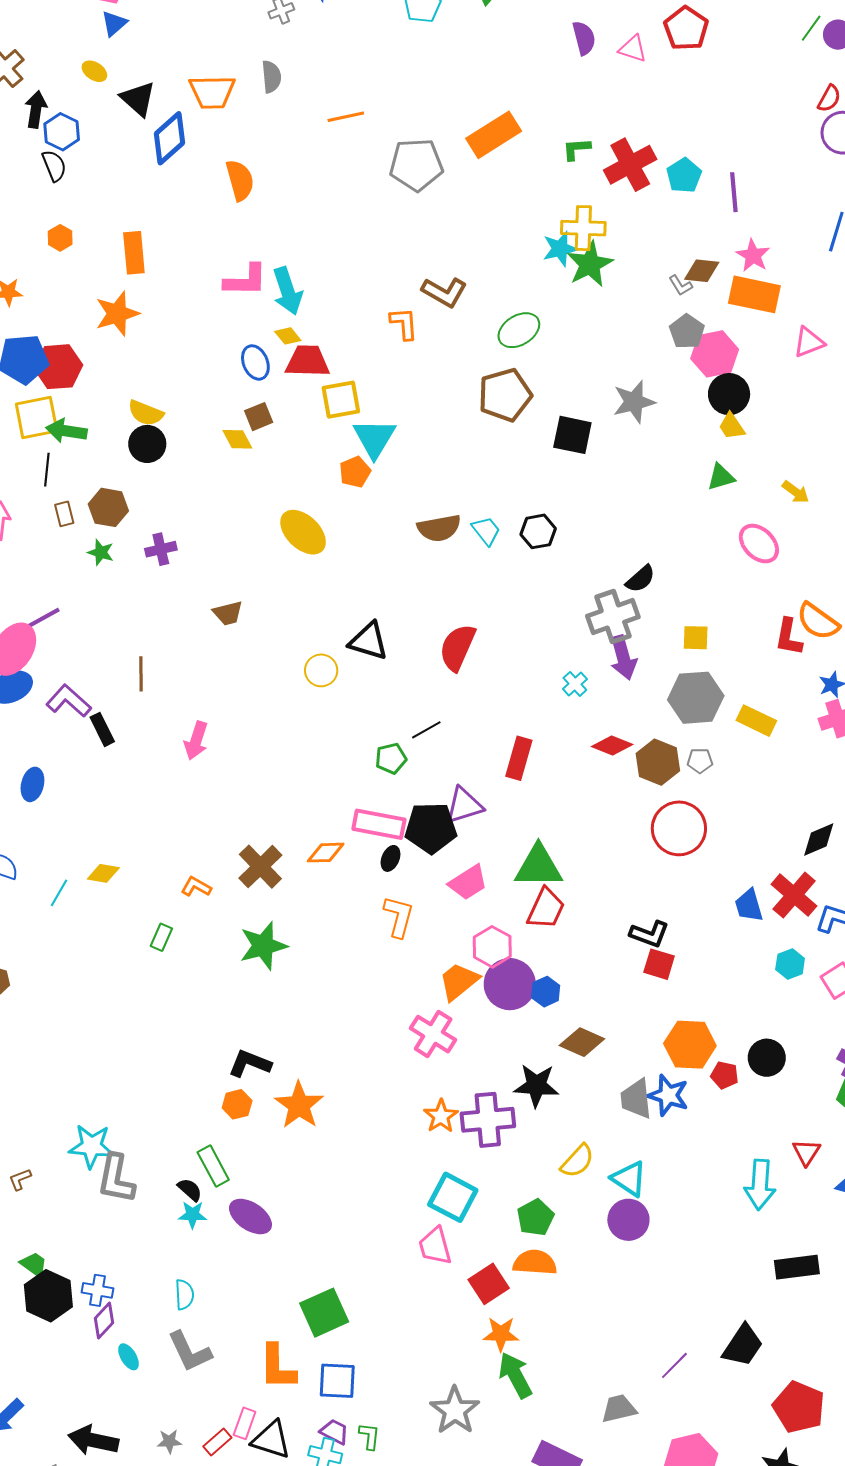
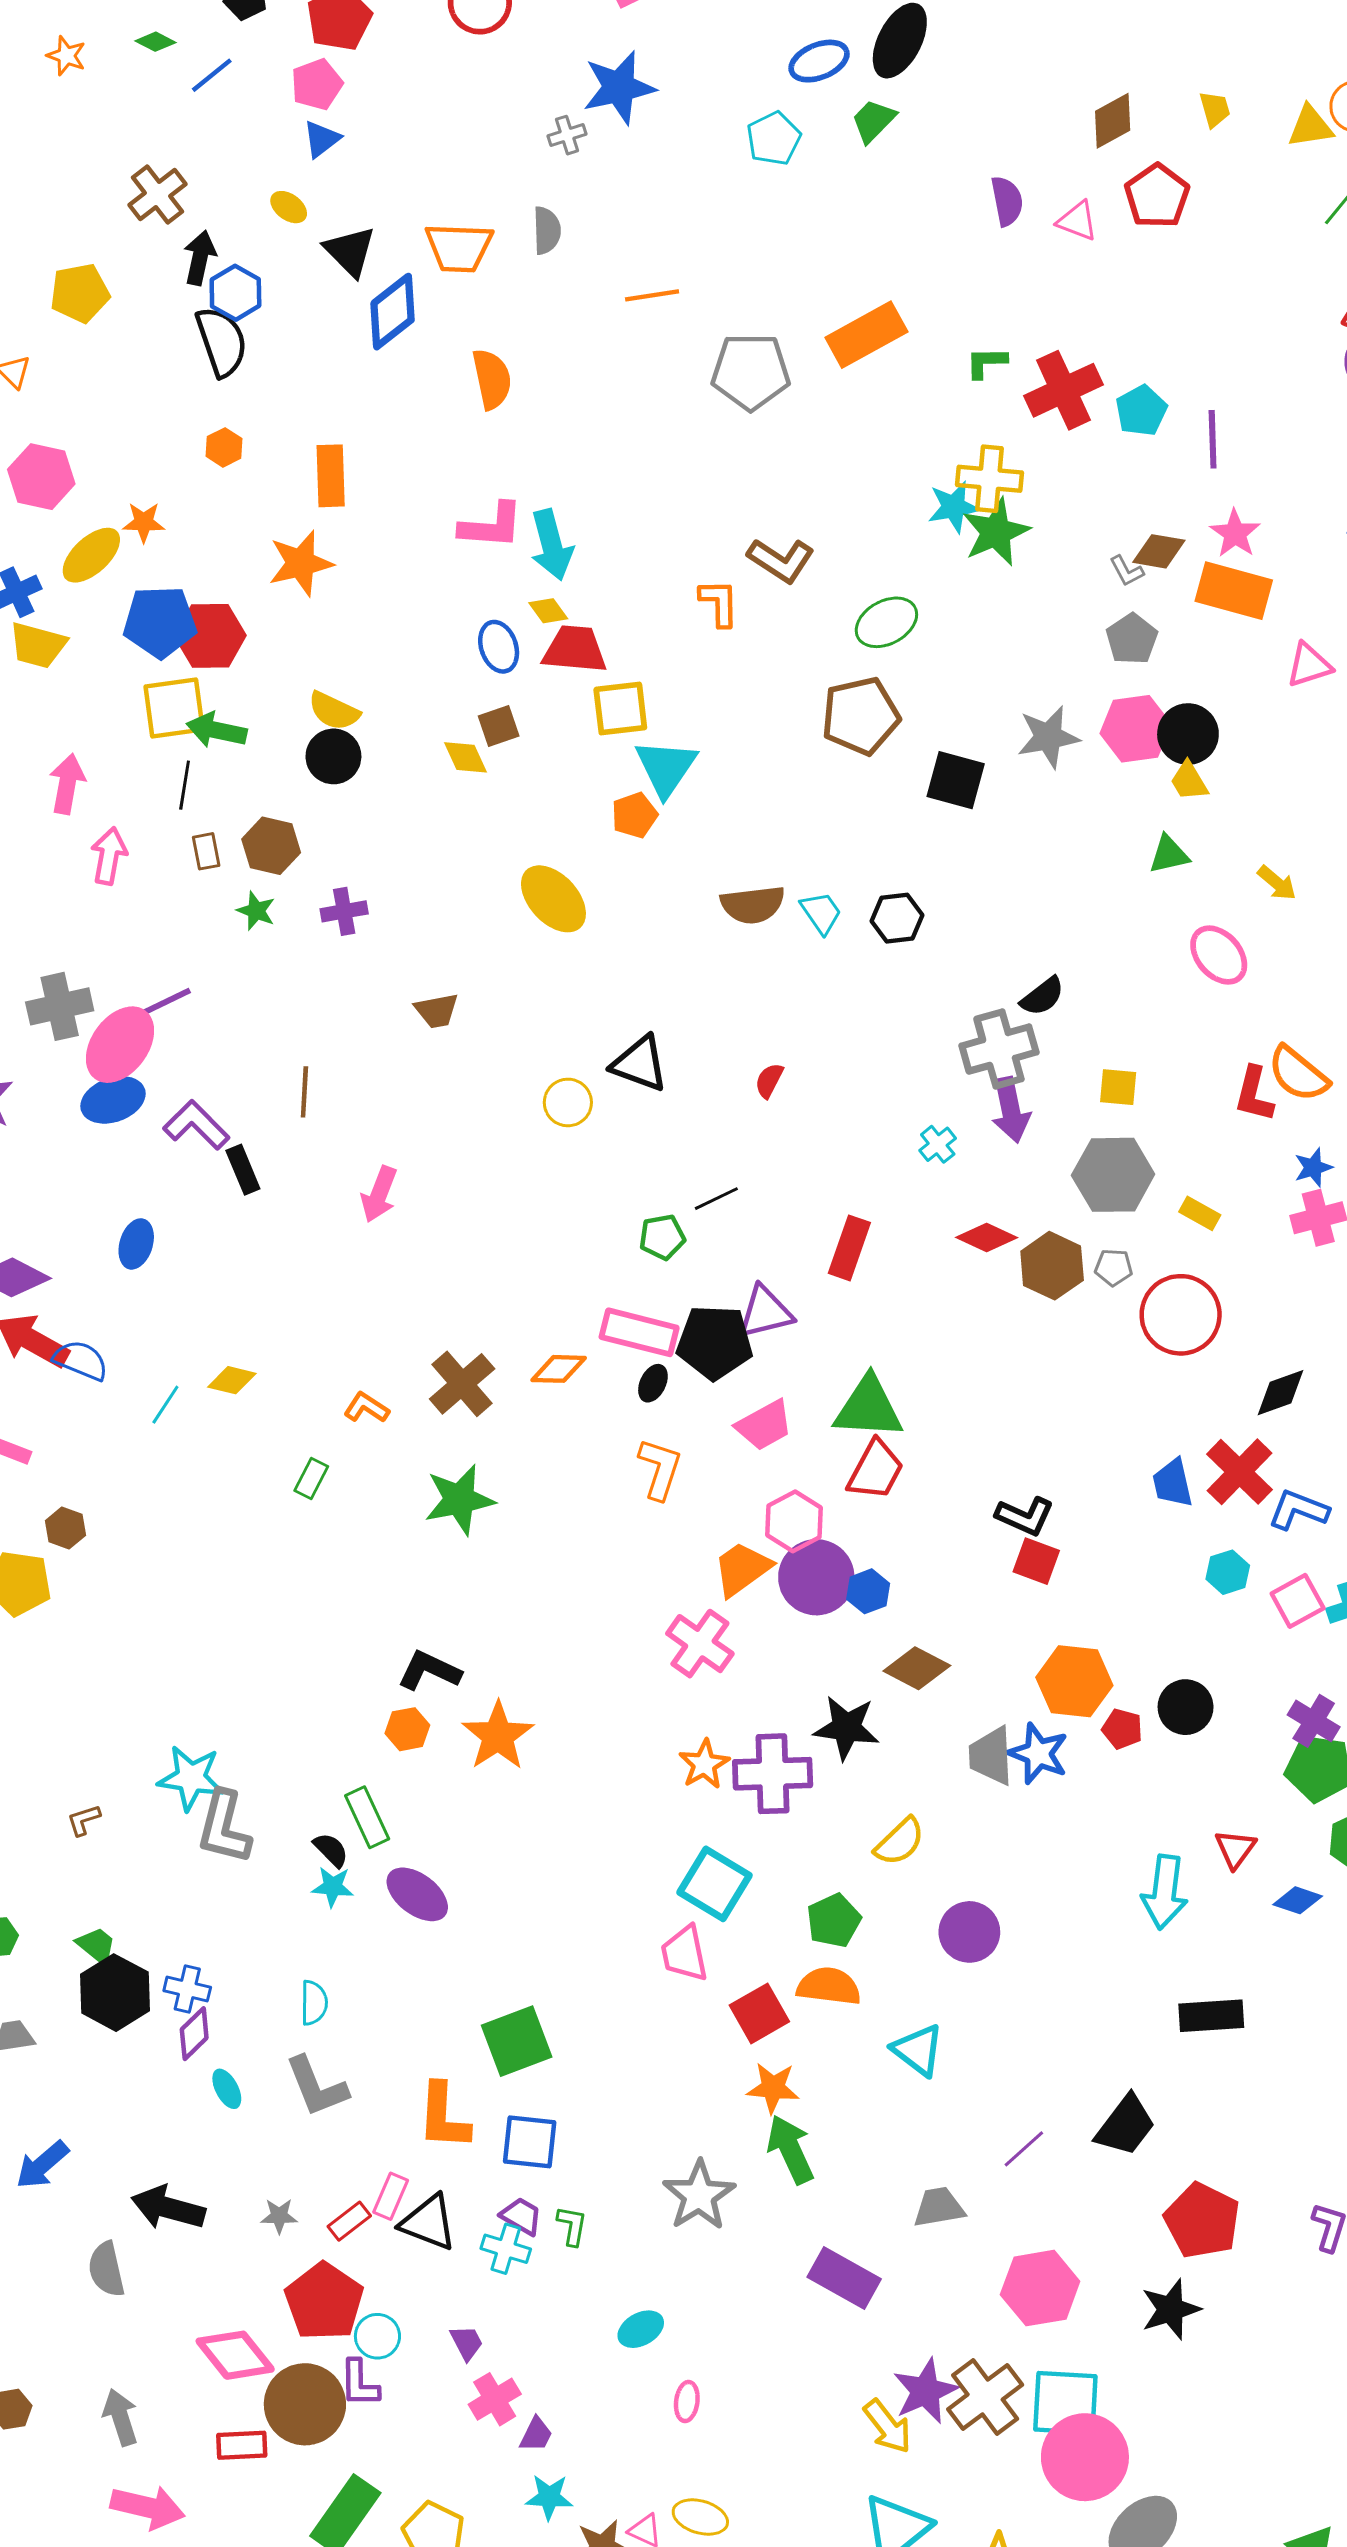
black semicircle: (54, 166) -> (222, 342), size x1.5
pink hexagon: (715, 354) -> (1136, 729), moved
red semicircle: (457, 647) -> (769, 1081), size x0.5
yellow rectangle: (756, 721) -> (1200, 1213), size x0.7
red circle: (679, 828) -> (1181, 1315), moved
cyan triangle: (629, 1179) -> (918, 2050), moved

